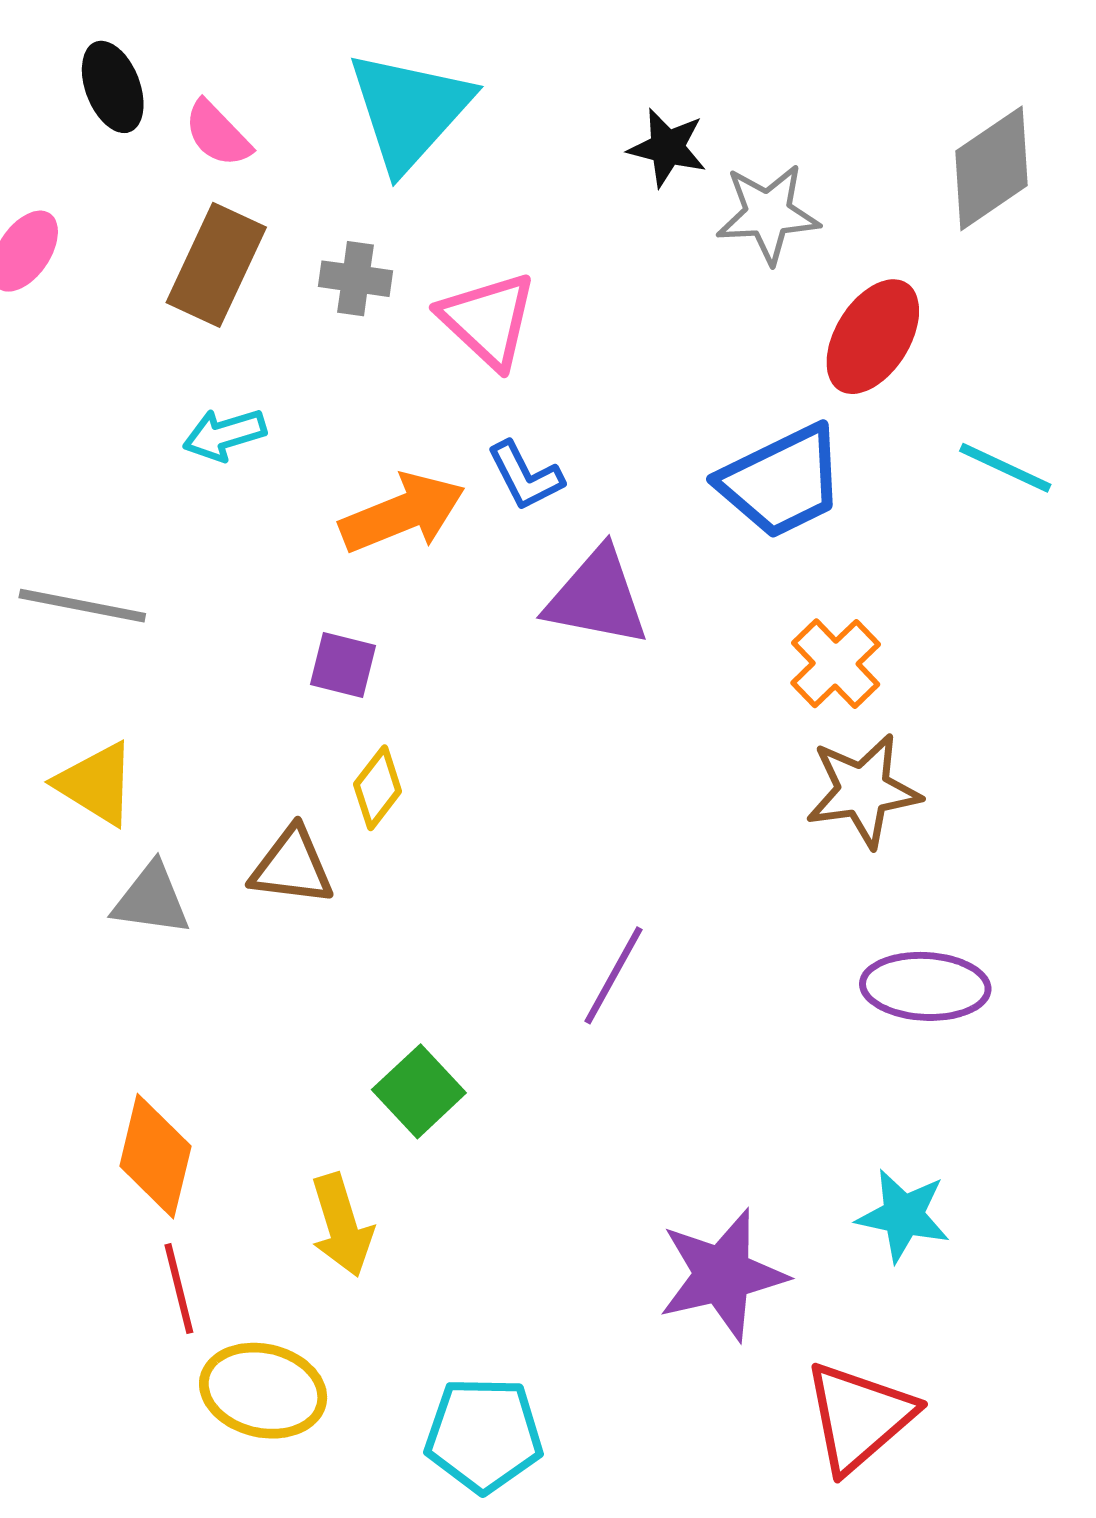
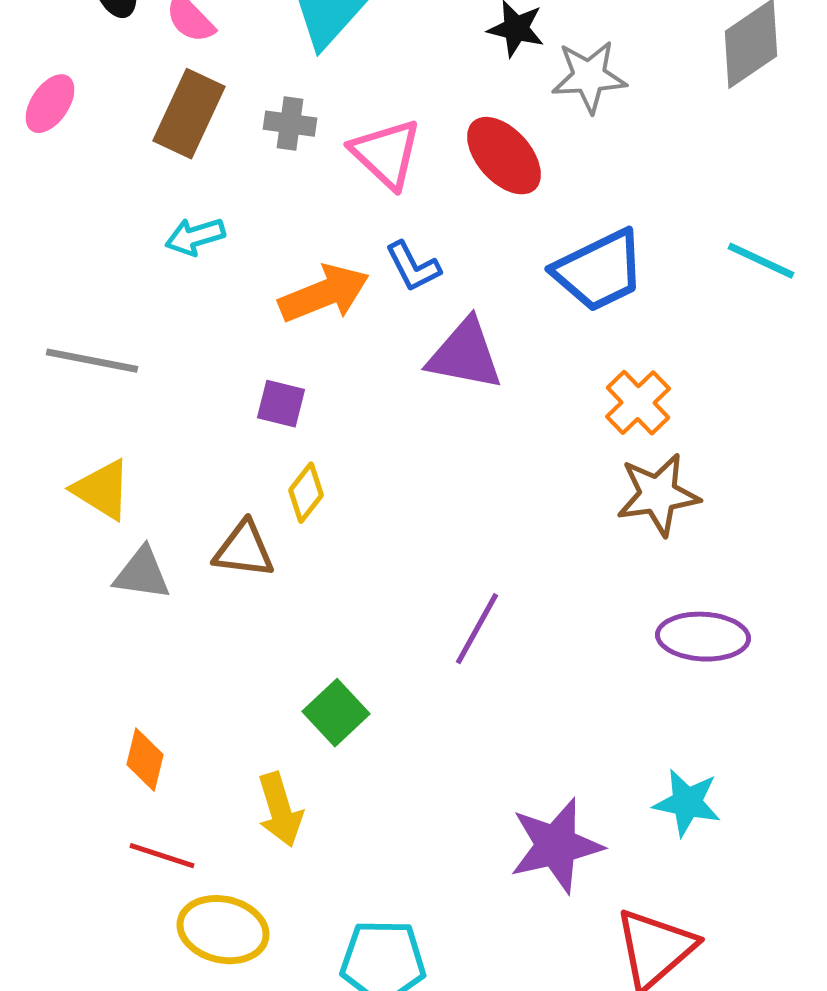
red ellipse: (873, 337) -> (504, 156), moved, turned -74
orange diamond: (155, 1156) -> (145, 760), size x0.7
red line: (179, 1289) -> (162, 856), turned -58

